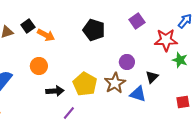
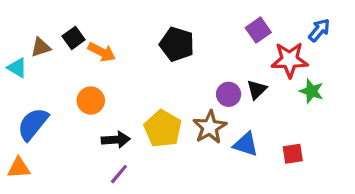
purple square: (137, 21) -> (258, 30), moved
black triangle: (152, 77) -> (257, 90), moved
red square: (183, 102) -> (293, 154), moved
purple line: (69, 113) -> (119, 174), moved

